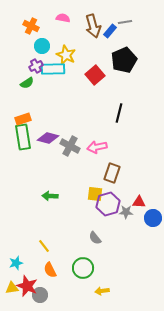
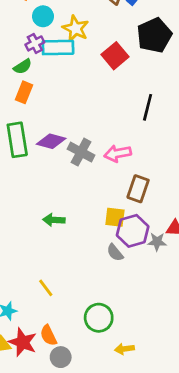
orange rectangle: (23, 119) -> (24, 92), moved, turned -49
gray semicircle: (95, 238) -> (115, 253), moved
orange semicircle: (50, 270) -> (48, 335), moved
gray circle: (40, 295) -> (61, 357), moved

